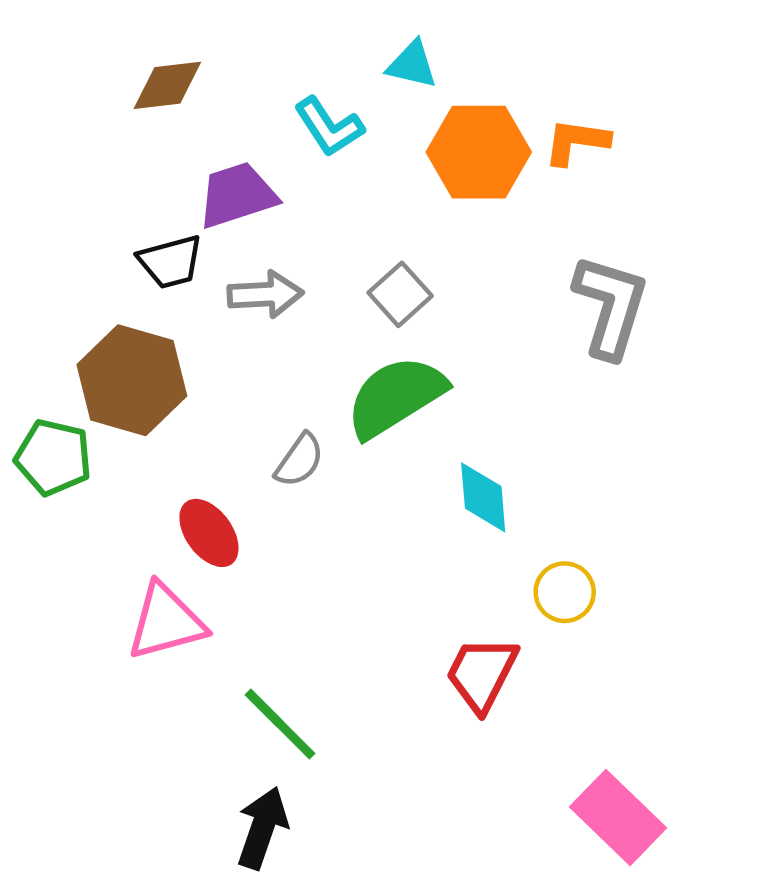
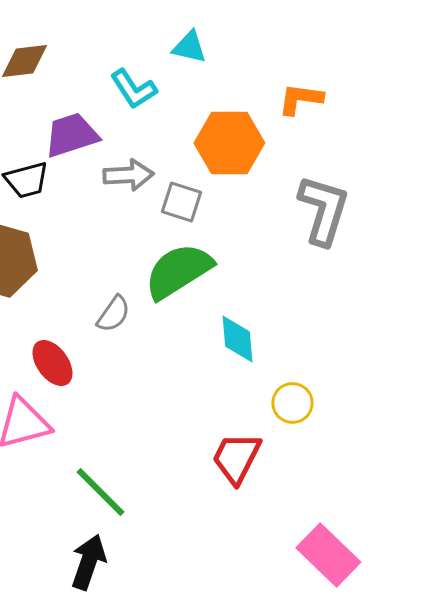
orange hexagon: (479, 152) -> (229, 143), moved
gray arrow: (265, 294) -> (128, 175), moved
gray square: (400, 294) -> (181, 202), turned -30

